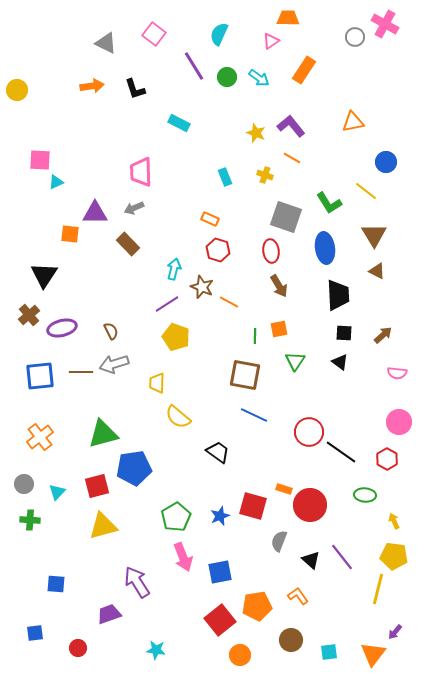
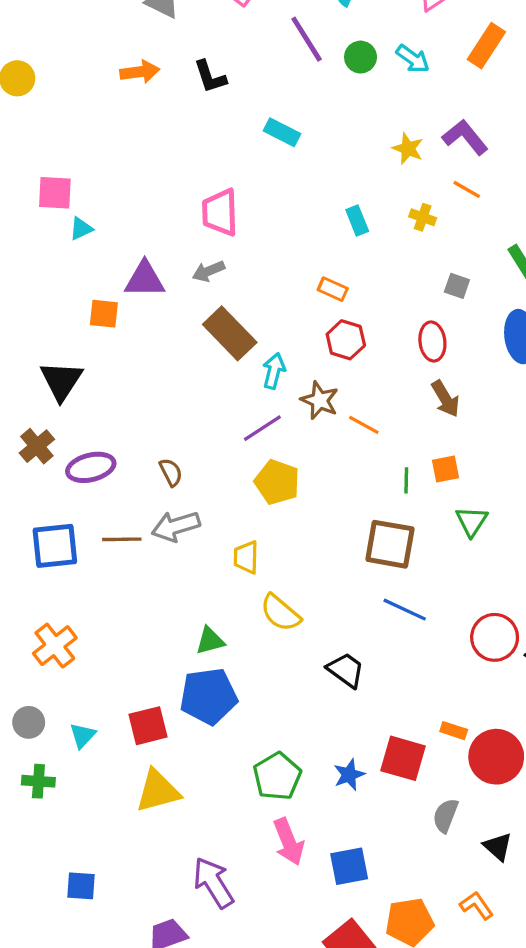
gray square: (286, 217) -> (457, 286), size x0.5
brown rectangle: (128, 244) -> (230, 333), moved, size x1.4
green triangle: (103, 434) -> (210, 641), moved, size x0.6

